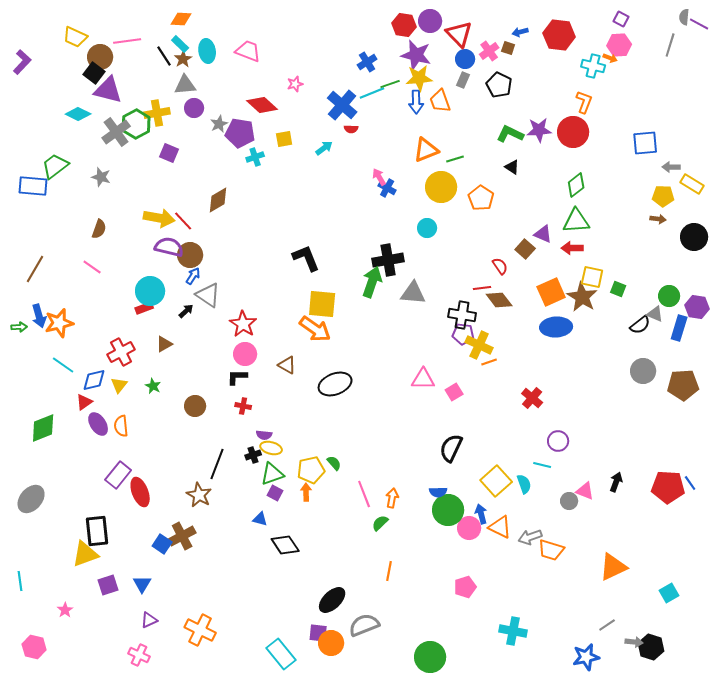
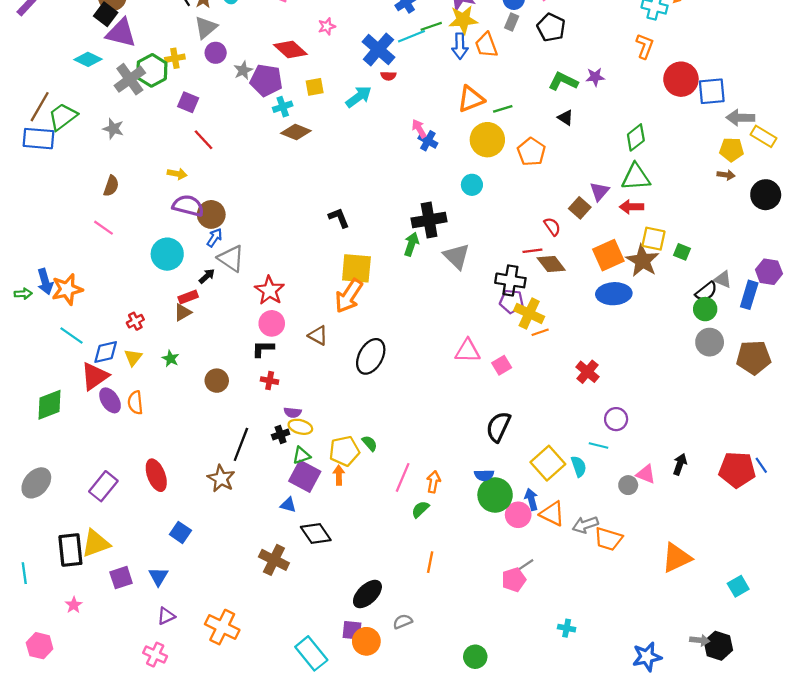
gray triangle: (185, 85) -> (206, 27), turned -35
yellow cross: (157, 113) -> (175, 58), size x0.7
purple star: (539, 130) -> (595, 77), size x0.7
red circle: (573, 132) -> (681, 79), moved
cyan arrow: (324, 148) -> (359, 97), size x1.4
gray arrow: (671, 167) -> (740, 118), size x1.4
brown diamond: (218, 200) -> (296, 132), moved, turned 52
yellow arrow: (159, 218) -> (177, 174), size x0.6
red line: (183, 221) -> (204, 140), moved
purple triangle: (543, 234) -> (600, 191), turned 48
black L-shape: (306, 258) -> (339, 218), size x0.7
brown line: (35, 269) -> (40, 107), moved
green arrow: (372, 282) -> (411, 244), size x0.7
gray triangle: (413, 293) -> (457, 256), turned 40
green circle: (669, 296) -> (705, 309), moved
red rectangle: (144, 308) -> (188, 297), moved
orange arrow: (315, 329) -> (349, 296), turned 88
red cross: (121, 352) -> (135, 321), size x0.6
black ellipse: (335, 384) -> (371, 356), turned -40
red triangle: (84, 402) -> (95, 376), size x1.6
green triangle: (272, 474) -> (301, 455), size x0.7
purple rectangle: (118, 475) -> (103, 486), moved
purple square: (275, 493) -> (305, 476), size x1.8
pink line: (364, 494) -> (403, 477), turned 44
black rectangle: (97, 531) -> (70, 550), moved
brown cross: (182, 536) -> (274, 560), moved, turned -36
gray semicircle: (364, 625) -> (403, 622), size x0.6
gray line: (607, 625) -> (525, 565), moved
cyan cross: (513, 631) -> (567, 628), size x0.6
green circle: (430, 657) -> (475, 657), size x0.7

